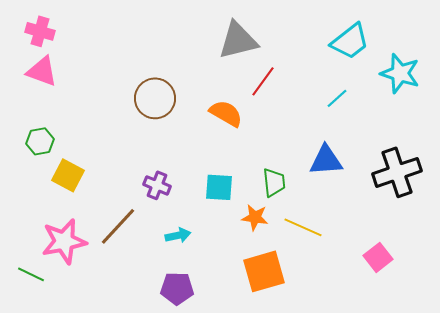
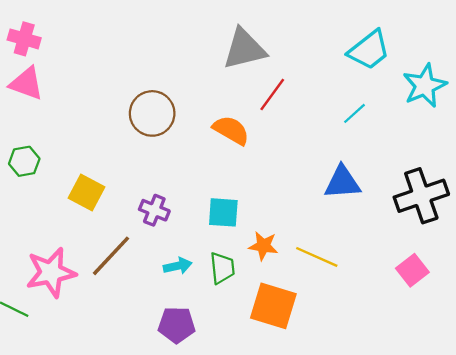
cyan star: (400, 73) -> (425, 86), turned 30
yellow square: (68, 175) -> (87, 192), moved
green trapezoid: (274, 182) -> (222, 268), moved
pink square: (378, 257) -> (412, 270), moved
orange square: (264, 271) -> (273, 306), turned 33

